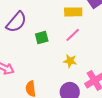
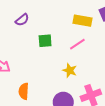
purple semicircle: (16, 22) -> (22, 20), size x0.6

